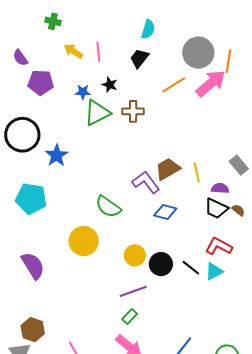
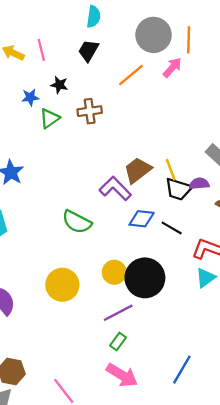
pink arrow: (211, 83) -> (172, 68), size x0.6
green triangle: (97, 113) -> (50, 118), size x0.7
black trapezoid: (216, 208) -> (178, 189), moved
yellow circle: (84, 241) -> (62, 285), moved
black circle: (161, 264) -> (145, 278), size x1.5
black line: (191, 268) -> (172, 228), moved

